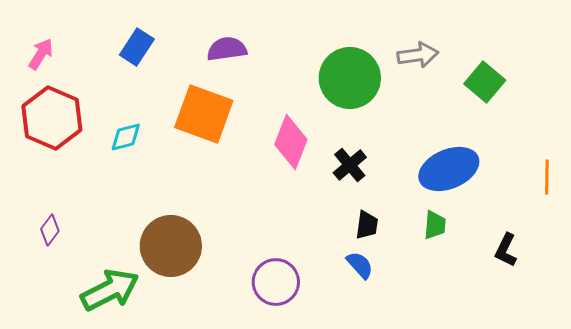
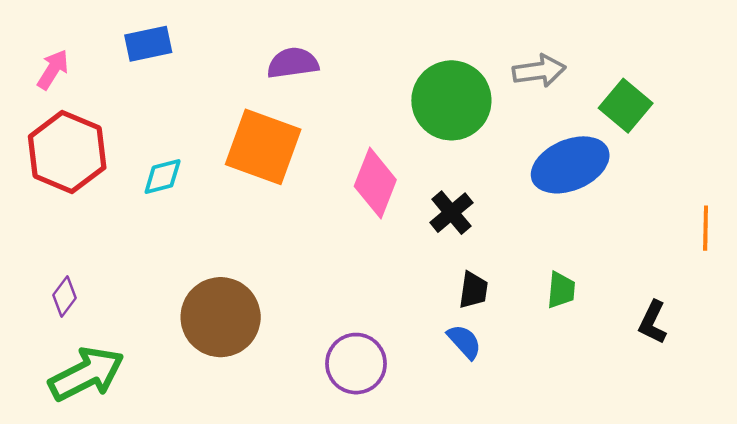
blue rectangle: (137, 47) -> (148, 44), moved, turned 45
blue ellipse: (449, 169) -> (570, 165), moved
green arrow: (110, 290) -> (86, 374), moved

